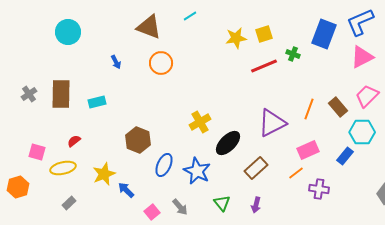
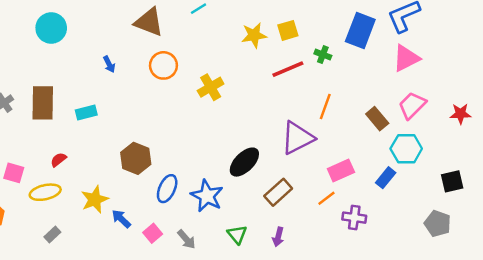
orange line: (309, 109) -> (325, 106), moved
yellow cross: (200, 122) -> (211, 87), moved
pink square: (152, 212) -> (153, 233), moved

